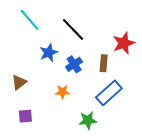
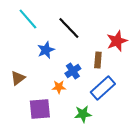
blue cross: (74, 64) -> (73, 71), moved
purple square: (25, 116) -> (40, 109), moved, size x1.6

